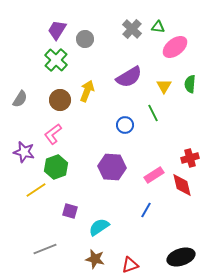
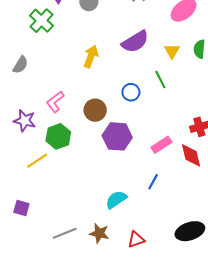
green cross: (56, 60) -> (41, 21), moved
brown circle: (60, 100) -> (95, 110), moved
purple square: (70, 211) -> (21, 208), moved
cyan semicircle: (99, 227) -> (116, 200), moved
gray line: (45, 249) -> (65, 233), moved

